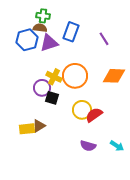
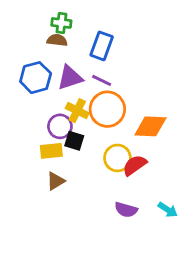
purple line: (104, 39) -> (102, 80), moved, turned -32
blue hexagon: (27, 40) -> (36, 78), moved
purple triangle: (49, 43) -> (70, 78), moved
orange diamond: (114, 76) -> (150, 126), moved
yellow rectangle: (27, 129) -> (51, 151), moved

